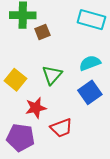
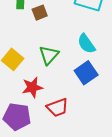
cyan semicircle: (90, 63) -> (86, 44), turned -105

